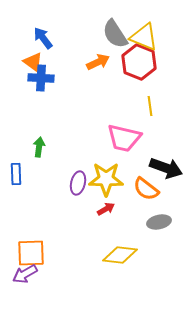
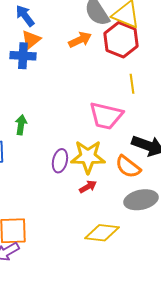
orange triangle: (33, 62) -> (31, 40), moved, turned 45
gray ellipse: (159, 222) -> (141, 200), size x1.4

